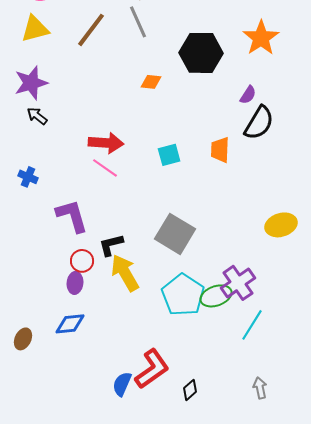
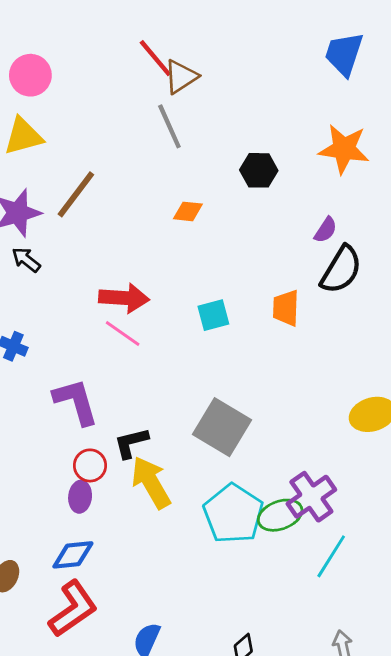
brown line: (91, 30) -> (76, 194), moved
orange star: (261, 38) -> (344, 149), turned -30
black hexagon: (201, 53) -> (259, 170), size x0.6
red L-shape: (152, 369) -> (73, 609), moved

